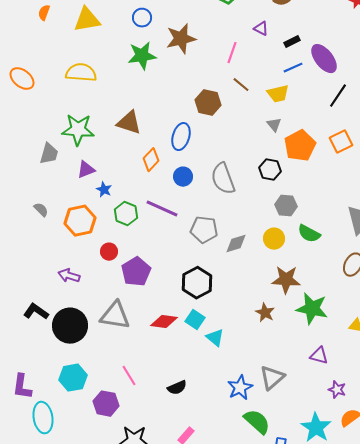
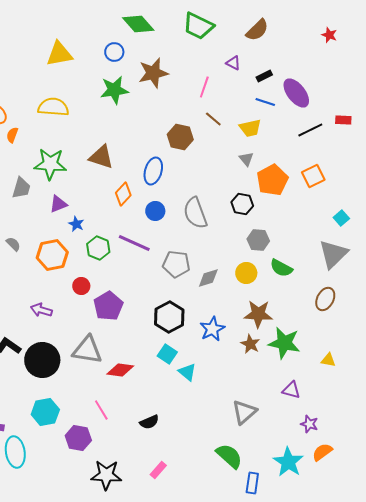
orange semicircle: (44, 13) -> (12, 135), moved
blue line: (293, 68) -> (265, 102), turned 42
black line: (338, 96) -> (310, 130), turned 30
brown star: (265, 313) -> (250, 344), moved
red diamond: (164, 322) -> (120, 370), moved
blue star: (240, 388) -> (212, 329), moved

